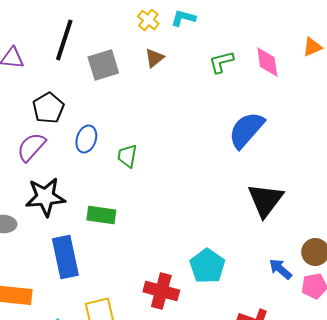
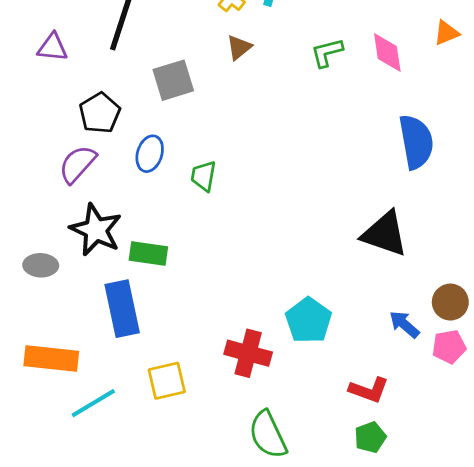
gray square: (103, 65) -> (173, 80), moved
blue semicircle: (246, 130) -> (416, 142), moved, turned 129
black star: (45, 197) -> (96, 230), turned 30
black triangle: (265, 200) -> (385, 234), turned -48
green rectangle: (101, 215) -> (148, 253), moved

